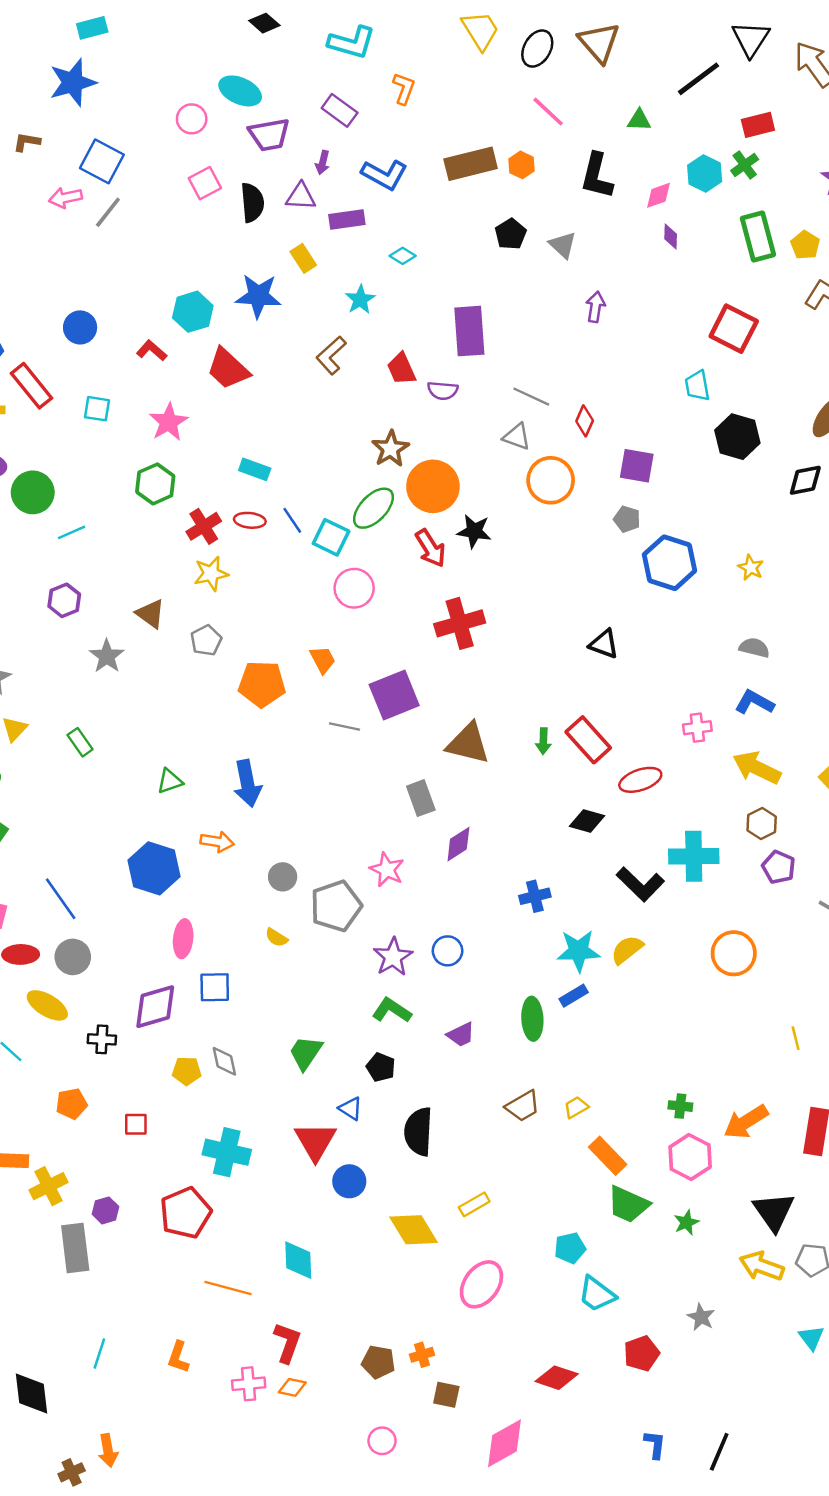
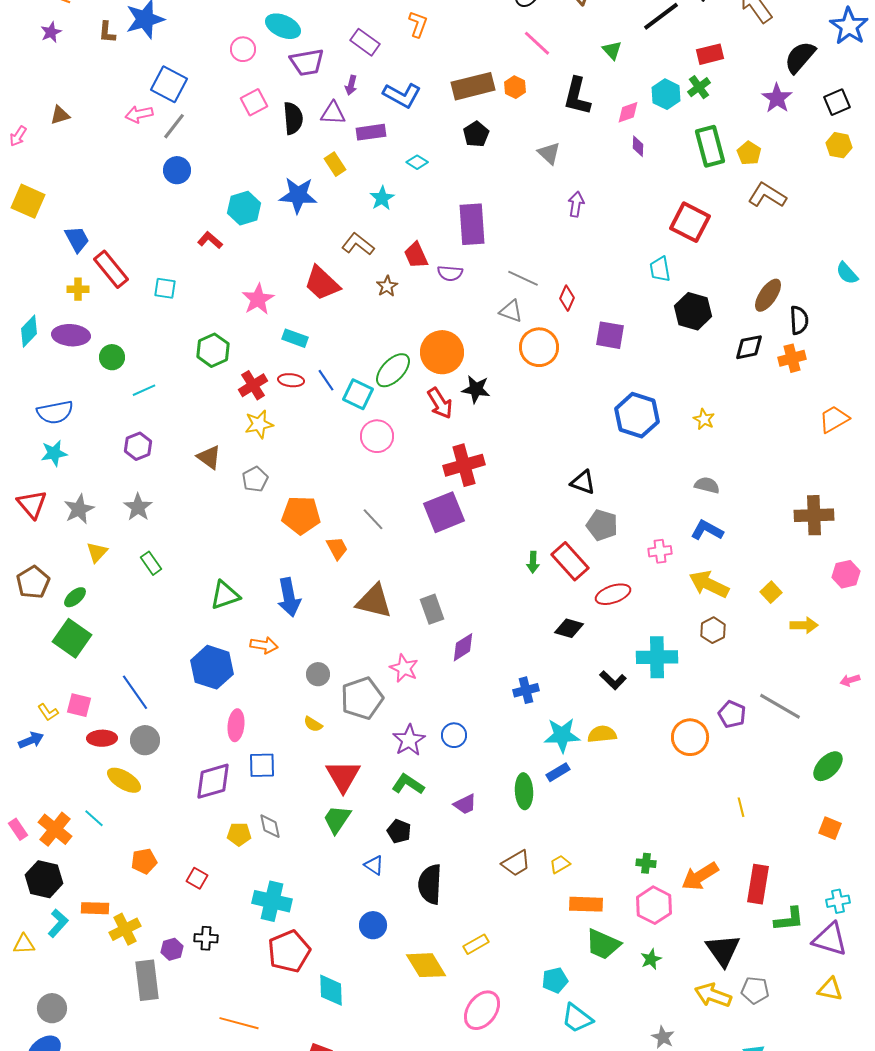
green triangle: (639, 120) -> (612, 50), turned 45
brown L-shape: (27, 142) -> (107, 32), moved, turned -95
black pentagon: (511, 234) -> (476, 134), moved
blue circle: (80, 327) -> (177, 170), moved
brown L-shape: (331, 355) -> (358, 244), turned 80
red trapezoid: (228, 369) -> (322, 283), moved
pink star: (169, 422) -> (258, 299), moved
brown star: (391, 449) -> (387, 286), moved, size x0.7
green circle: (33, 492) -> (112, 357), size x0.7
gray pentagon: (627, 519) -> (602, 525), moved, size x1.4
gray star: (107, 656) -> (138, 507), moved
orange trapezoid: (323, 660) -> (337, 548), moved
purple square: (394, 695) -> (444, 512), moved
gray line: (344, 726) -> (373, 519), moved, turned 35
brown triangle: (468, 743) -> (374, 601), moved
green triangle: (170, 781) -> (225, 595), size x1.4
purple pentagon: (779, 867) -> (732, 714), moved
black L-shape: (640, 884) -> (613, 680), size x0.7
yellow semicircle: (627, 950) -> (602, 734), turned 32
black cross: (102, 1039) -> (206, 938), moved
red square: (136, 1124) -> (197, 878), turned 30
red triangle: (315, 1141) -> (343, 776), moved
orange rectangle: (608, 1156) -> (586, 904), turned -44
red pentagon: (186, 1213) -> (289, 951), moved
orange line: (228, 1288) -> (239, 1023), moved

